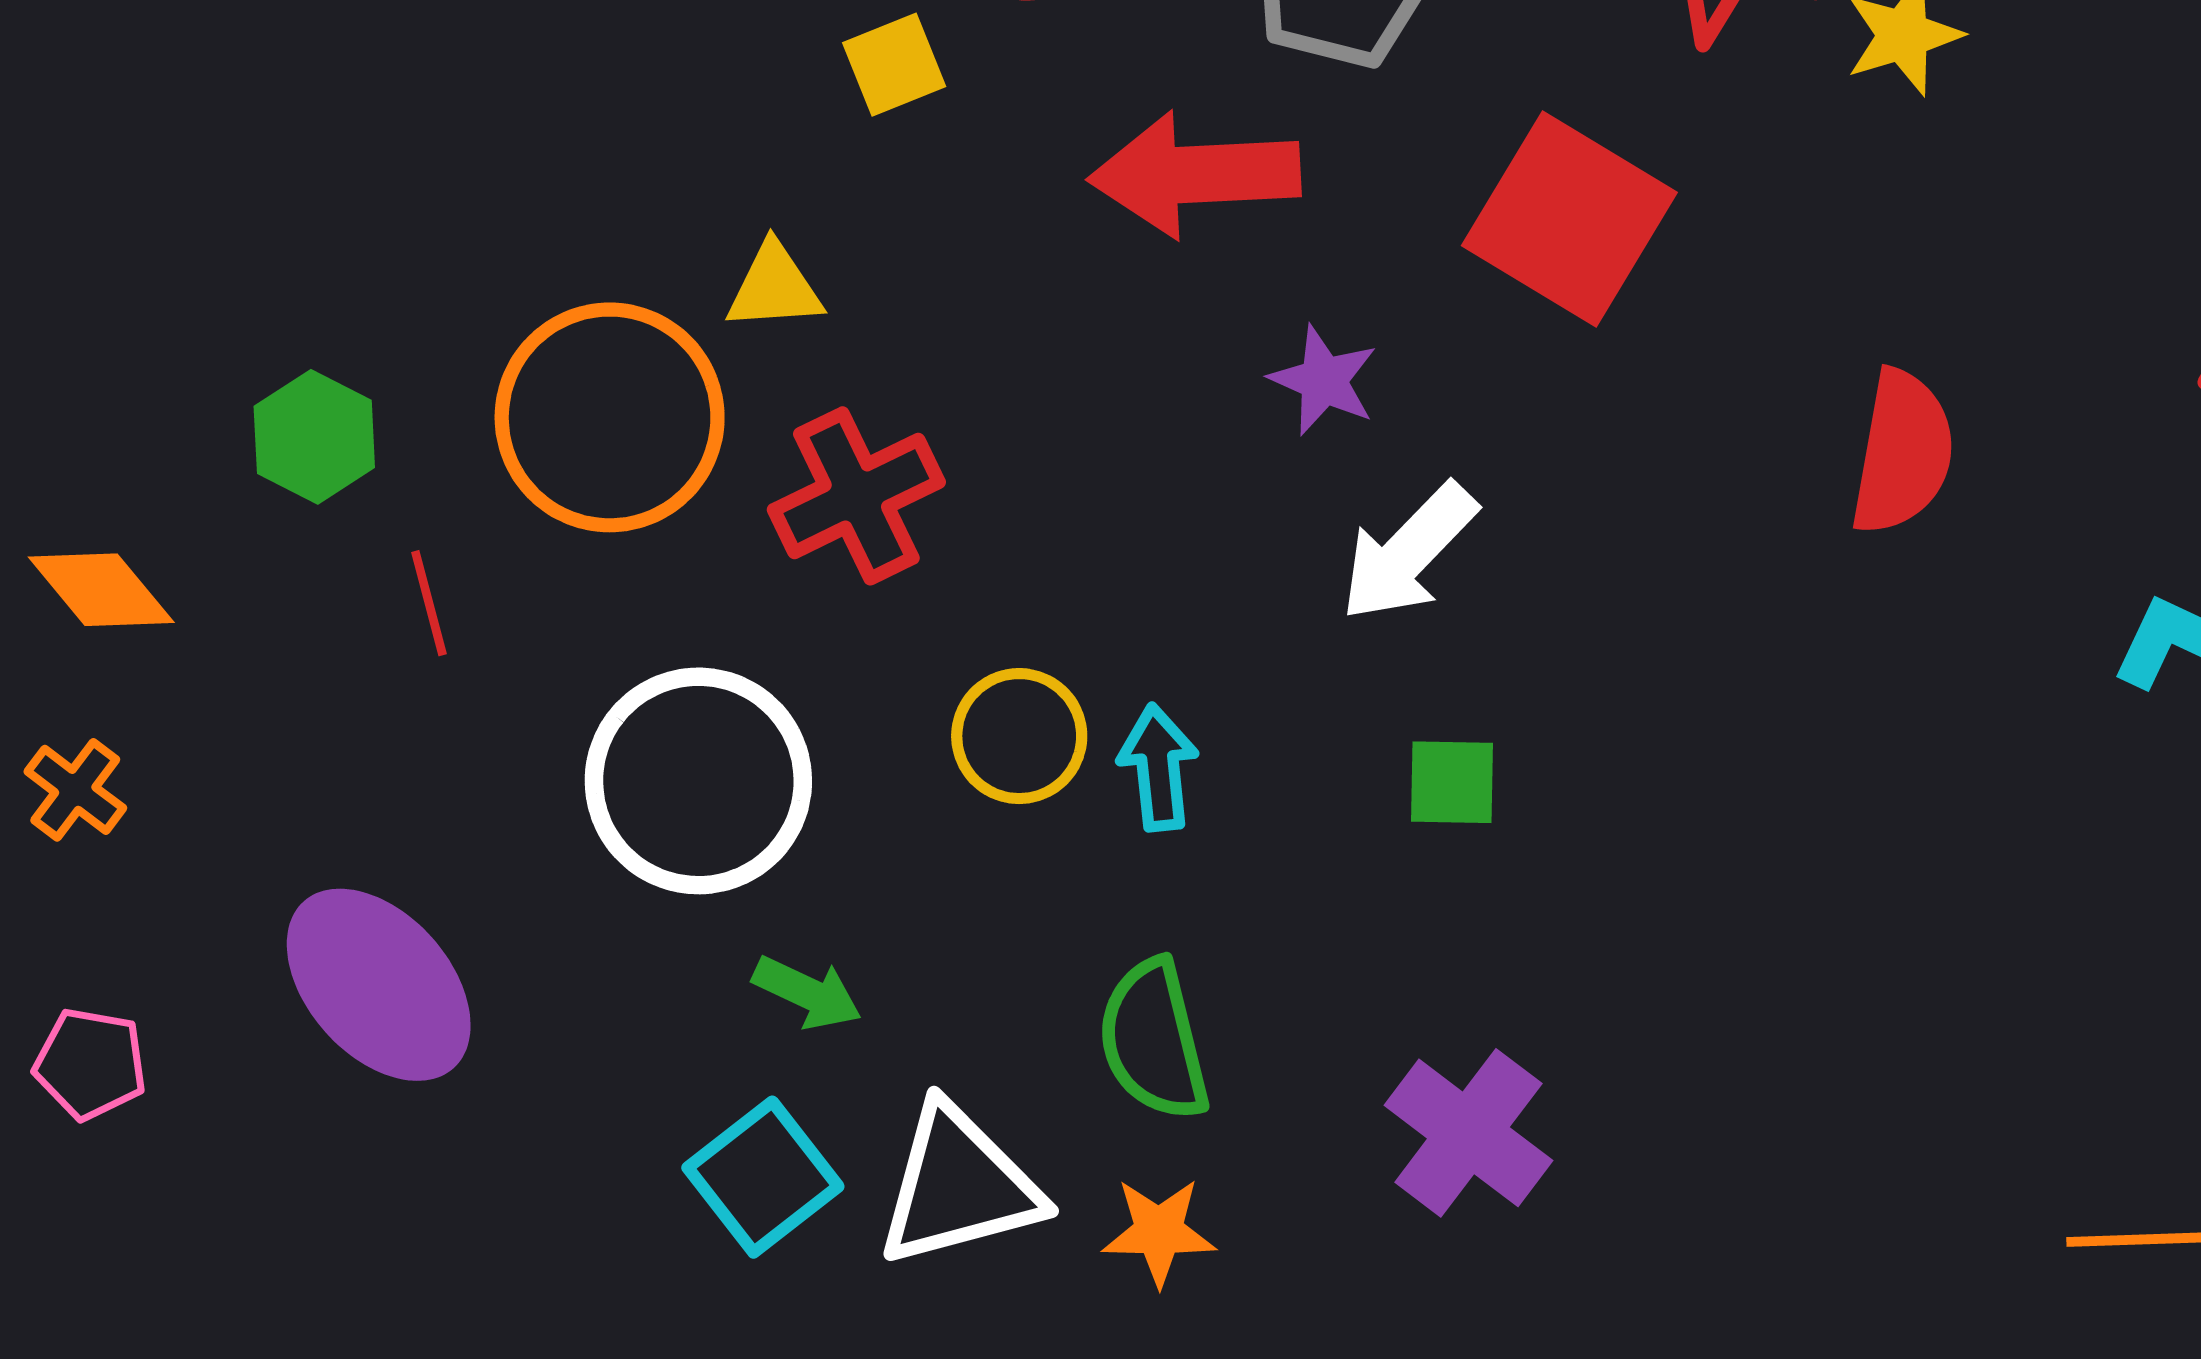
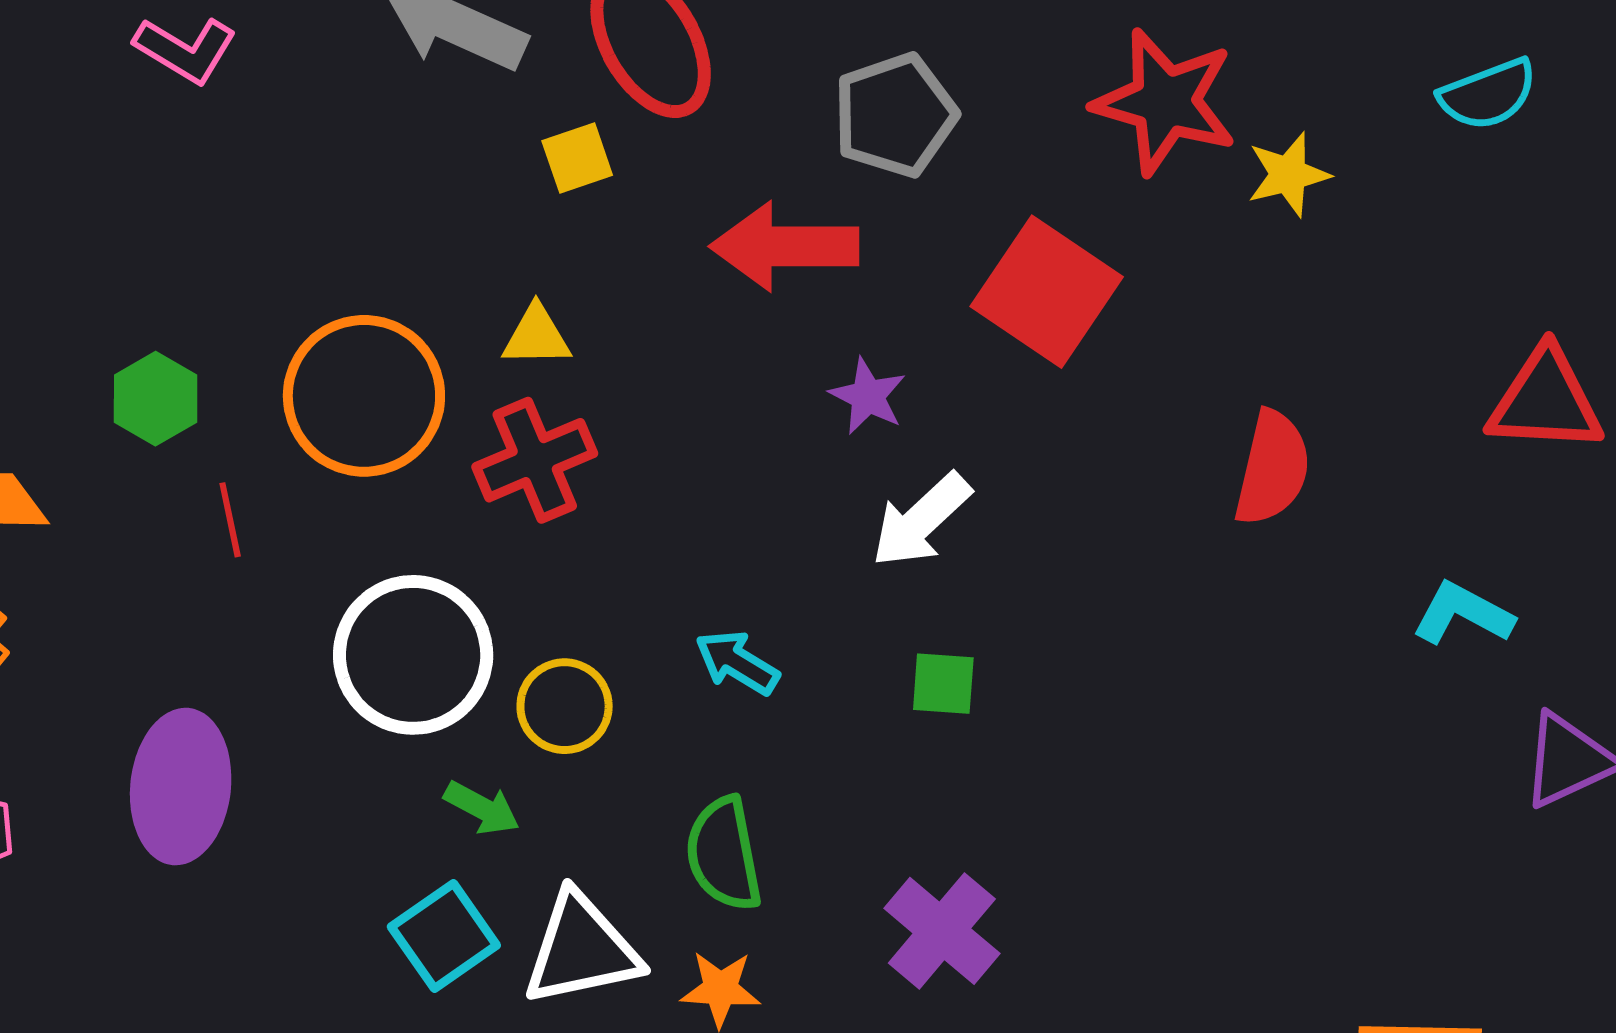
yellow triangle: (774, 287) -> (536, 336), moved
yellow circle: (1019, 736) -> (565, 706), moved
cyan arrow: (1158, 768) -> (737, 662), turned -56
purple ellipse: (379, 985) -> (181, 787), turned 45

